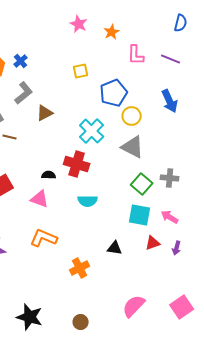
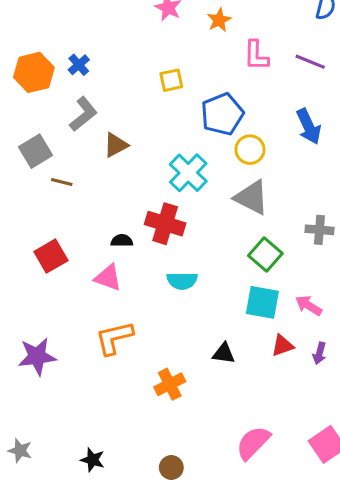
gray cross: (170, 178) -> (319, 230), moved
orange L-shape: (44, 238) -> (114, 338), turned -36
black star: (30, 317) -> (93, 460), size x0.6

